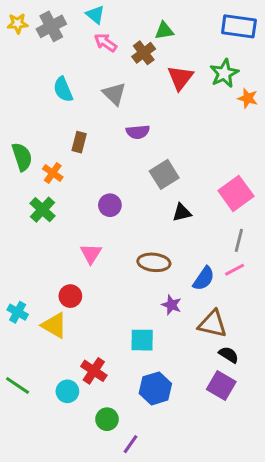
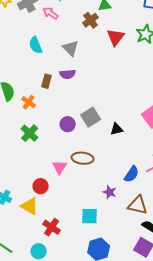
pink arrow: (106, 43) -> (51, 13), moved
purple semicircle: (138, 132) -> (68, 74), moved
gray square: (164, 174) -> (91, 117), moved
green cross: (43, 210) -> (30, 133), moved
pink triangle: (91, 254) -> (60, 167), moved
brown ellipse: (154, 262) -> (83, 158), moved
red cross: (94, 371) -> (52, 227), moved

